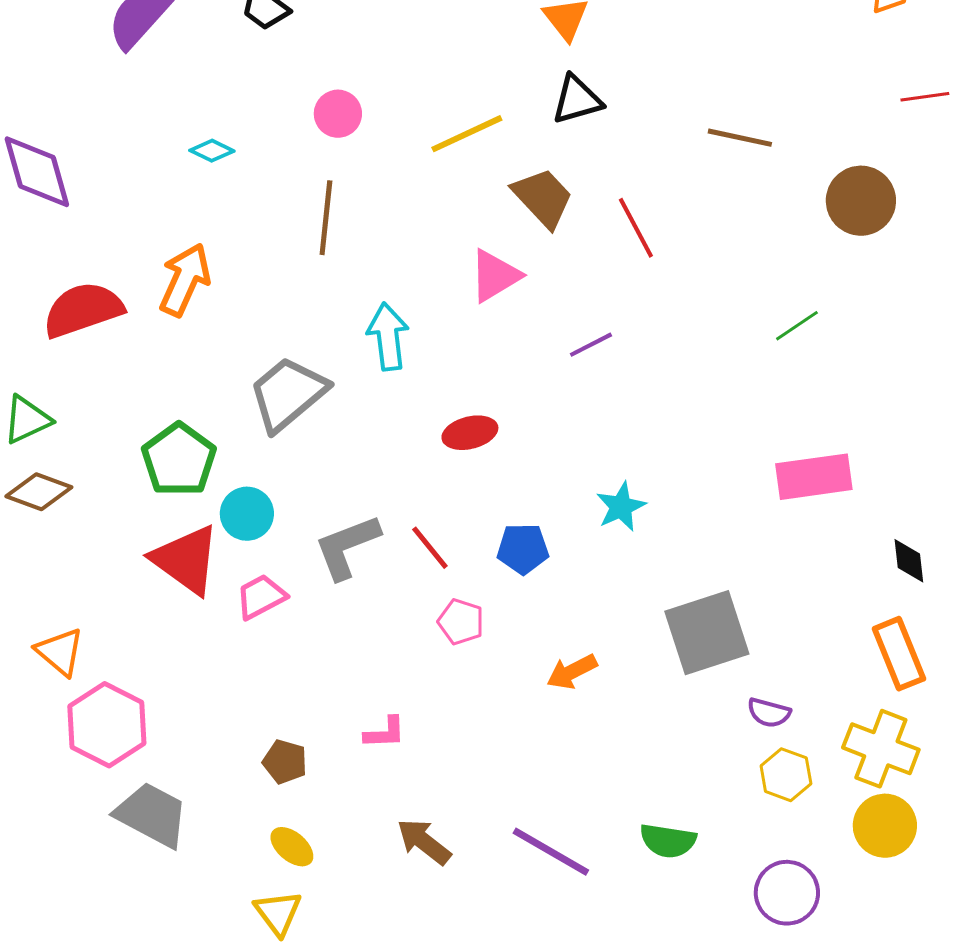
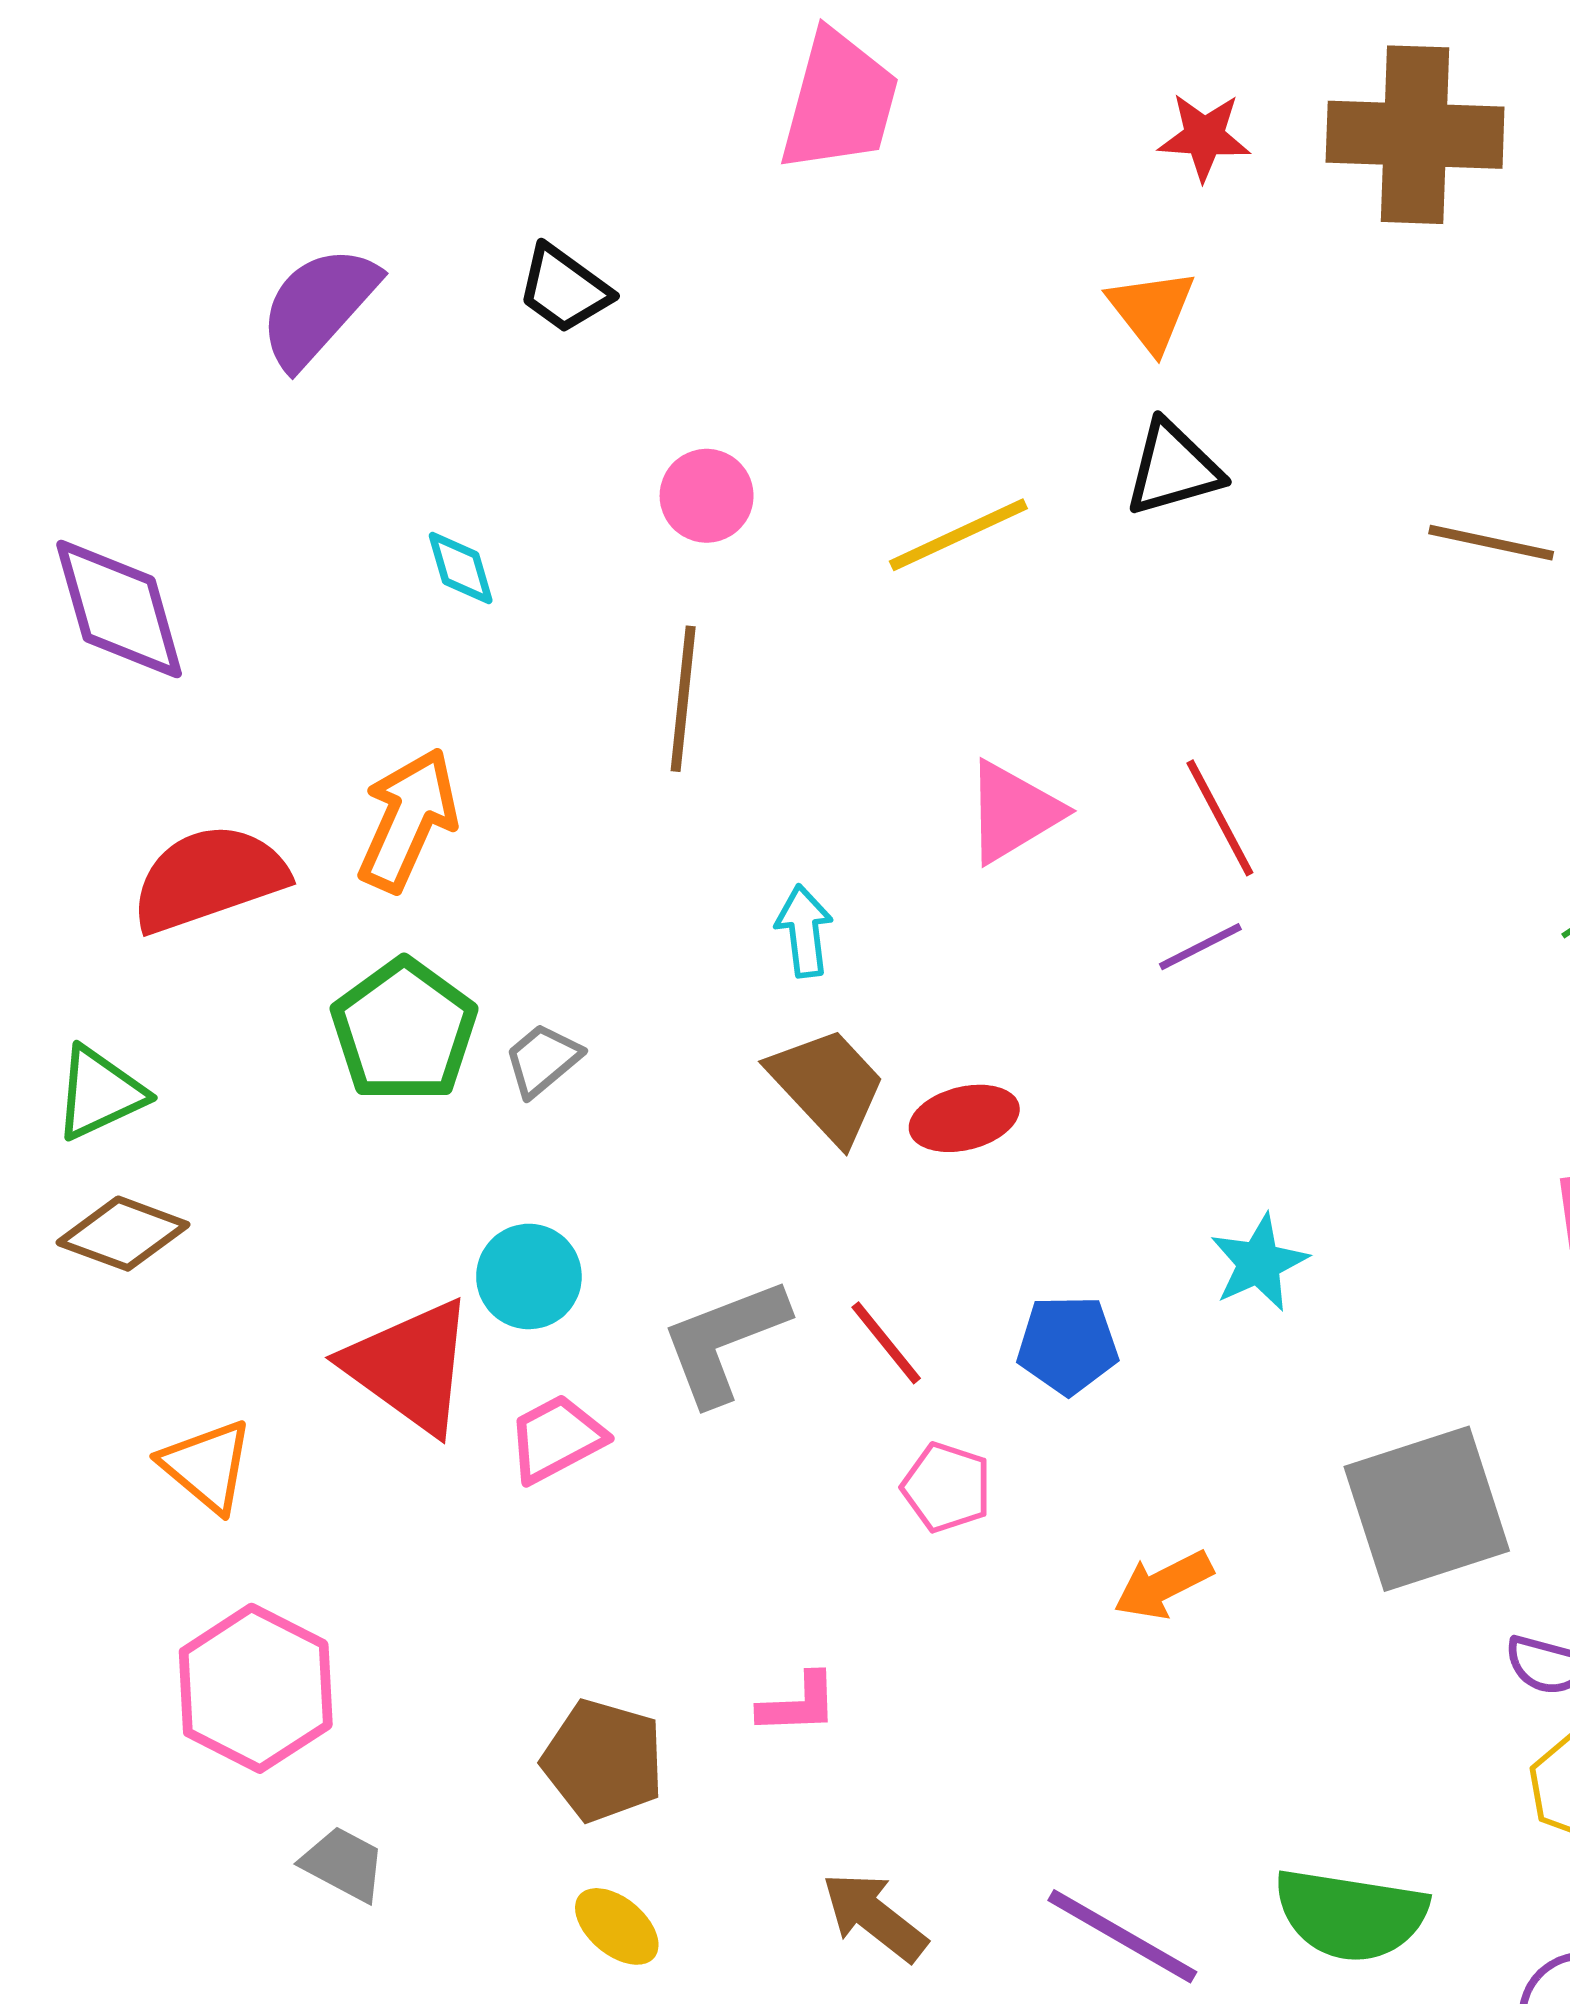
cyan diamond: (212, 151) -> (461, 568), turned 48
brown trapezoid: (543, 198) -> (828, 1085), moved
red line: (636, 228) -> (1220, 818), moved
cyan arrow: (388, 337) -> (804, 931), size x0.7
gray trapezoid: (288, 394) -> (543, 1060), moved, size x0.5
green pentagon: (179, 460) -> (404, 1031), moved
orange triangle: (60, 652) -> (207, 1466), moved
brown pentagon: (285, 762) -> (603, 1761), size x1.4
gray trapezoid: (152, 815) -> (344, 1864), size x0.6
green semicircle: (668, 841) -> (1351, 1915), size x1.4

